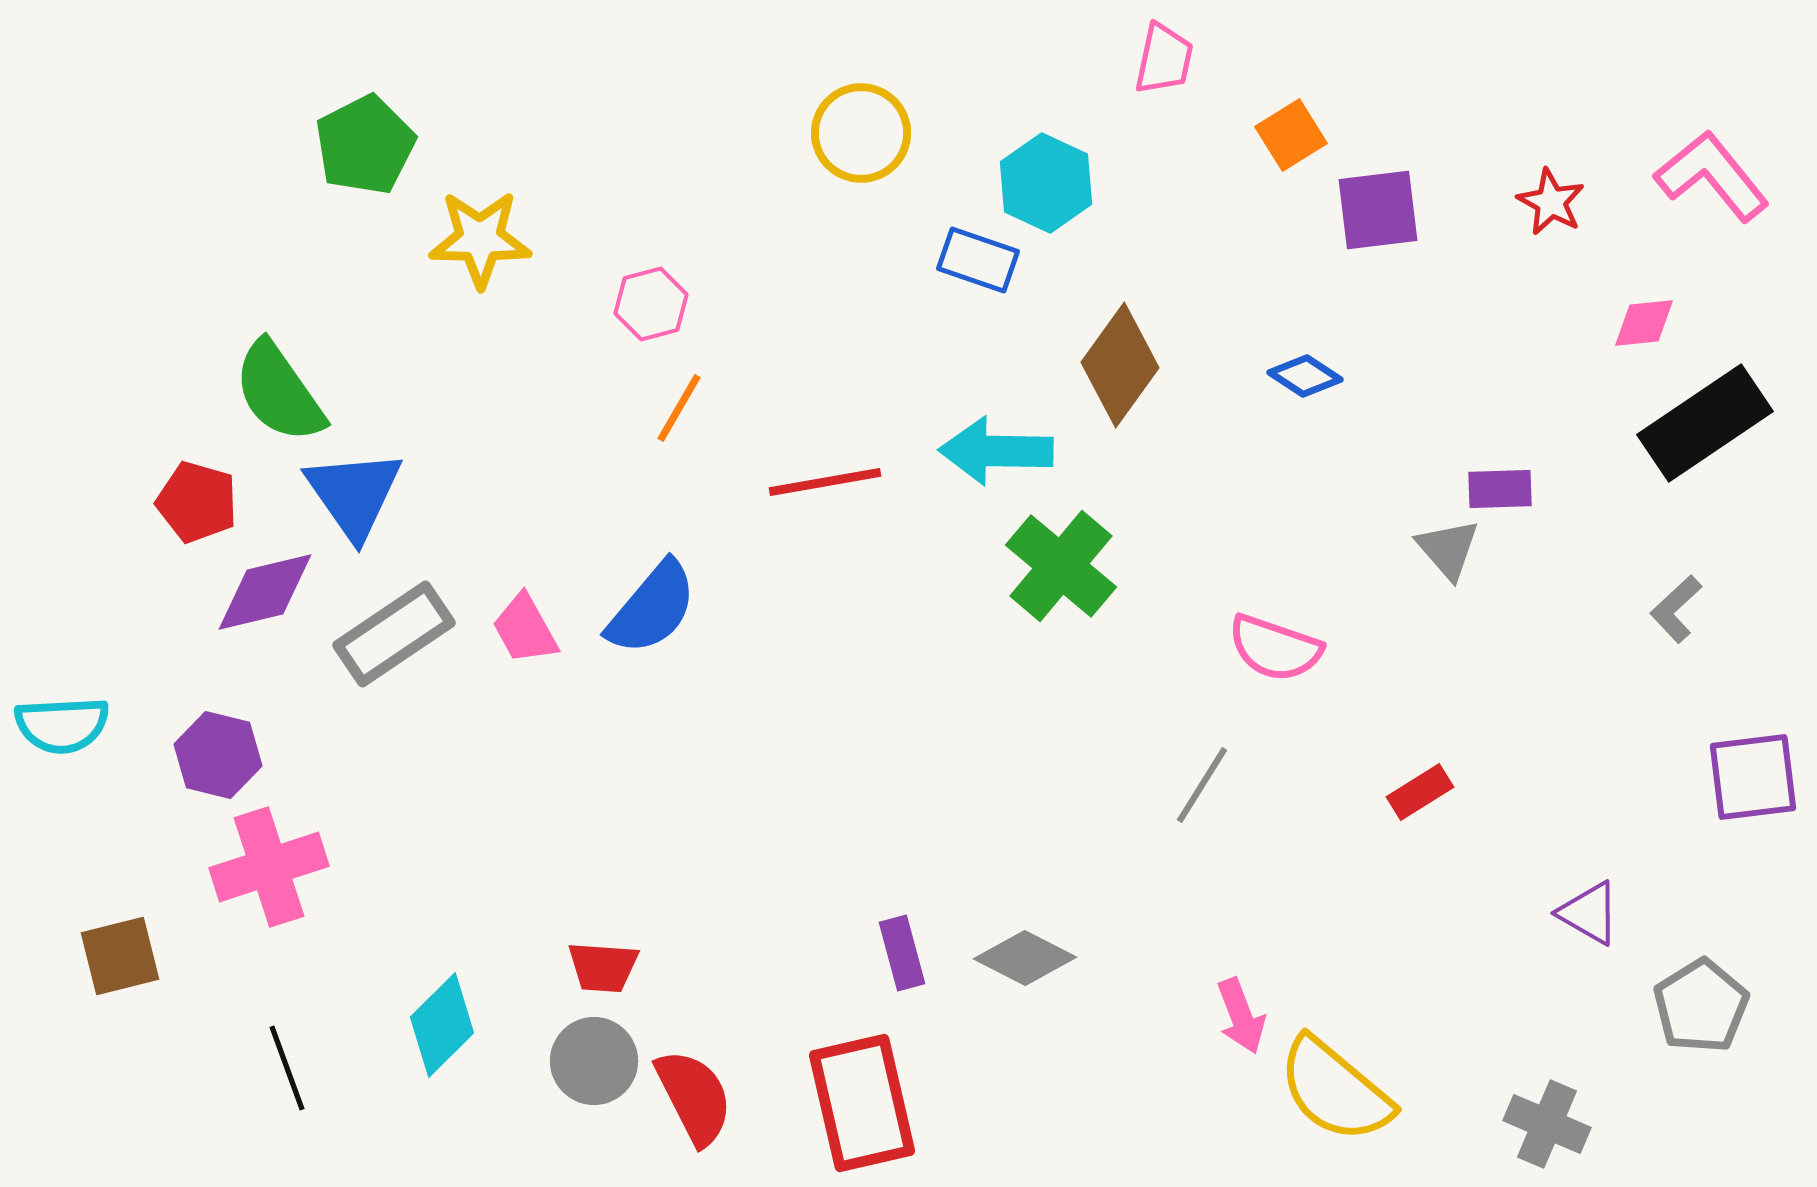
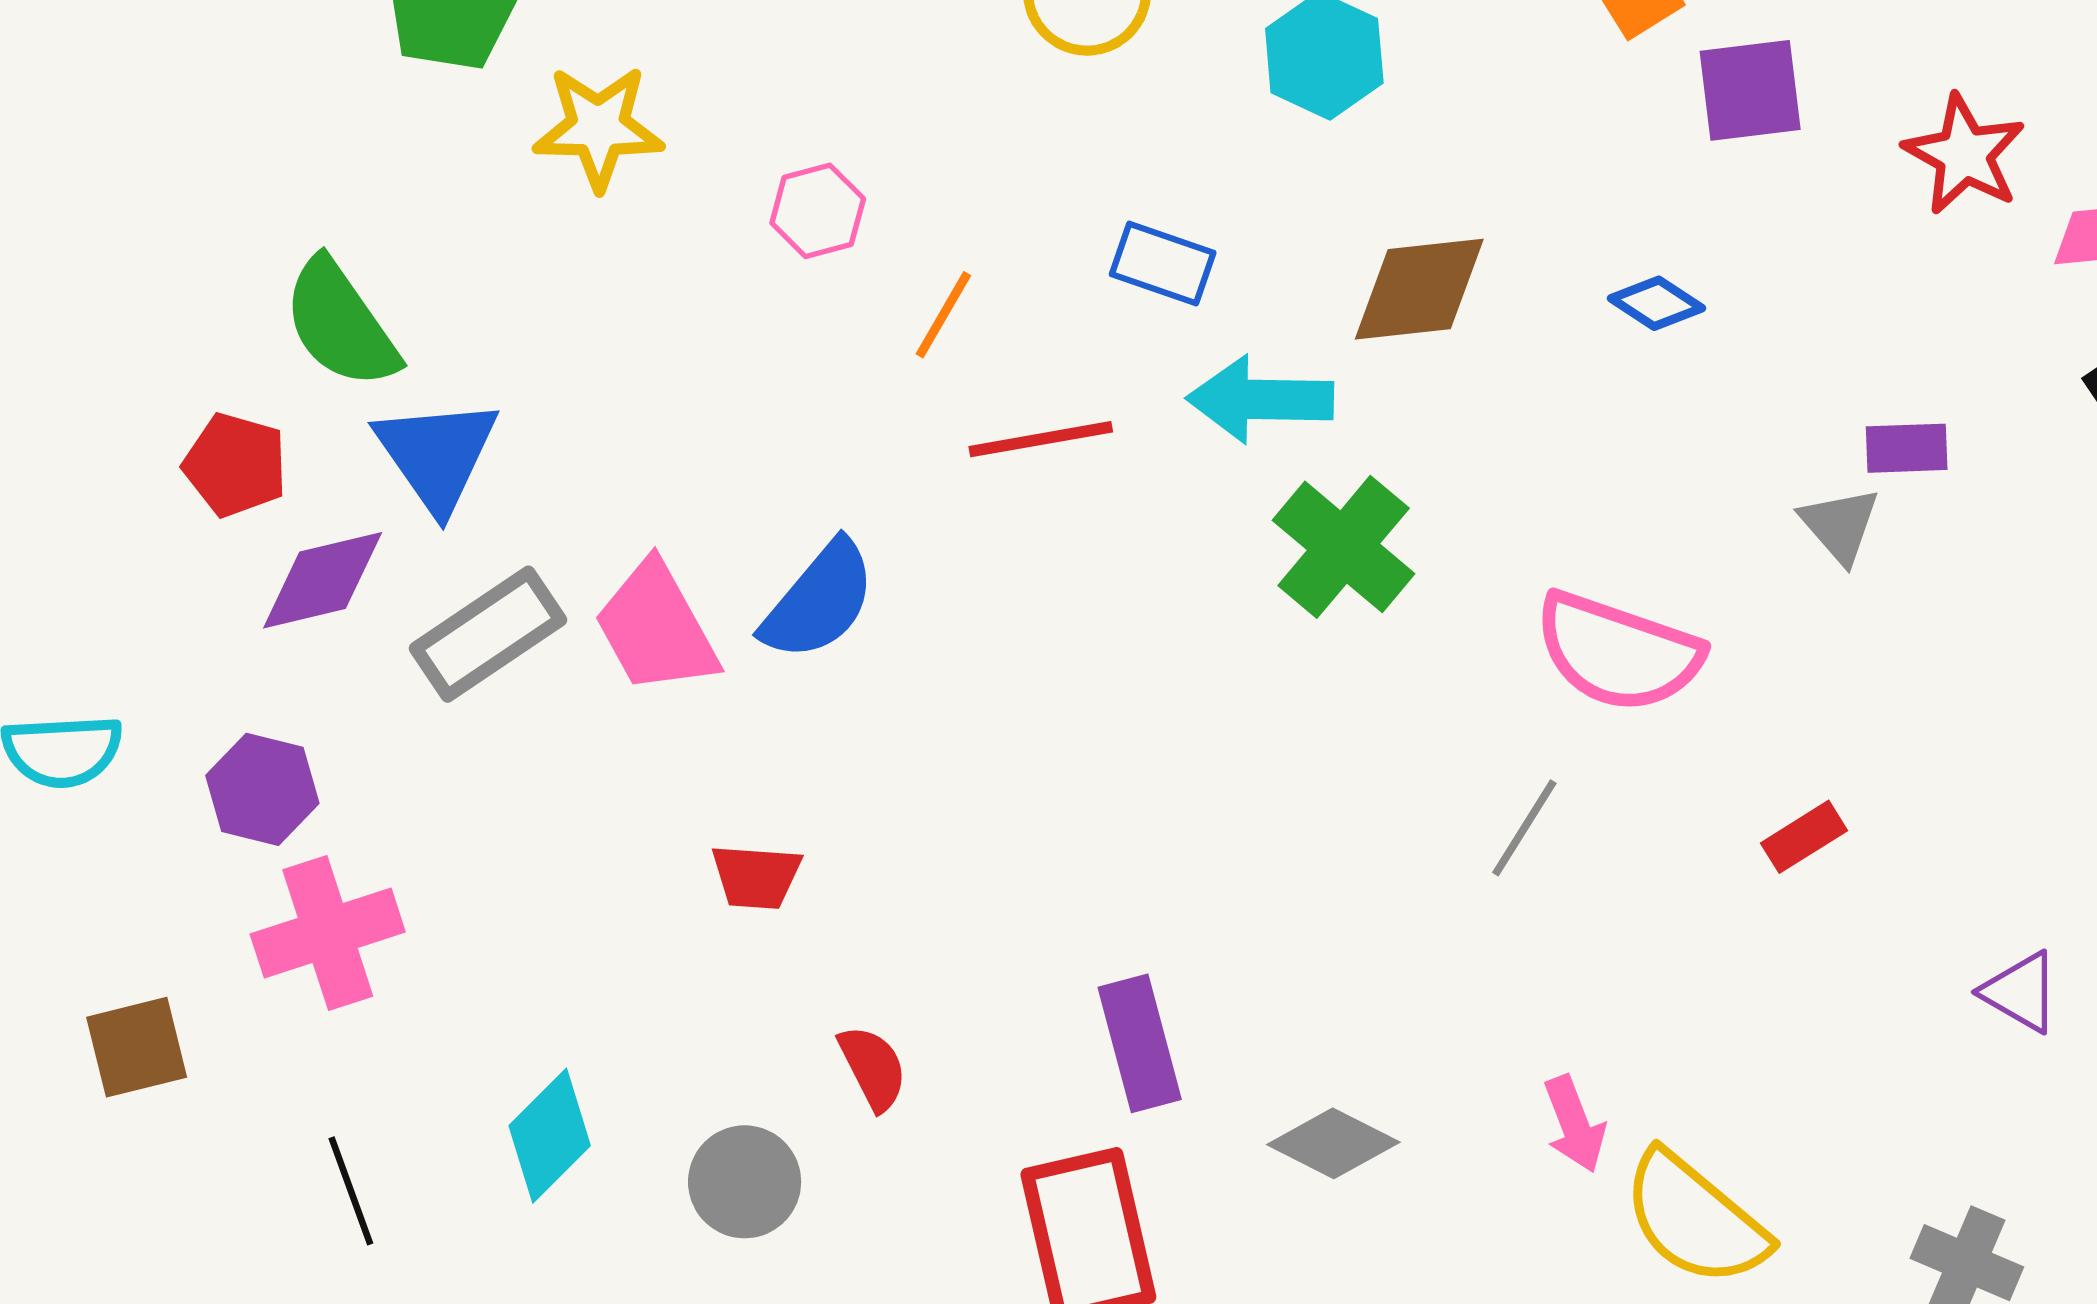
red star: (1551, 202) -> (1964, 154), moved, size x1.4
blue rectangle: (978, 260) -> (1163, 263), moved
brown diamond: (1120, 365) -> (1419, 289), turned 48
orange line: (679, 408) -> (943, 315), moved
pink trapezoid: (525, 629) -> (656, 628), size x1.5
pink semicircle: (1275, 648) -> (1618, 652), size x1.4
purple rectangle: (902, 953) -> (1140, 1043), size x1.4
gray diamond: (1025, 958) -> (1333, 1143), moved
red trapezoid: (603, 967) -> (756, 877), moved
red semicircle: (694, 1097) -> (873, 1068), moved, size x0.7

